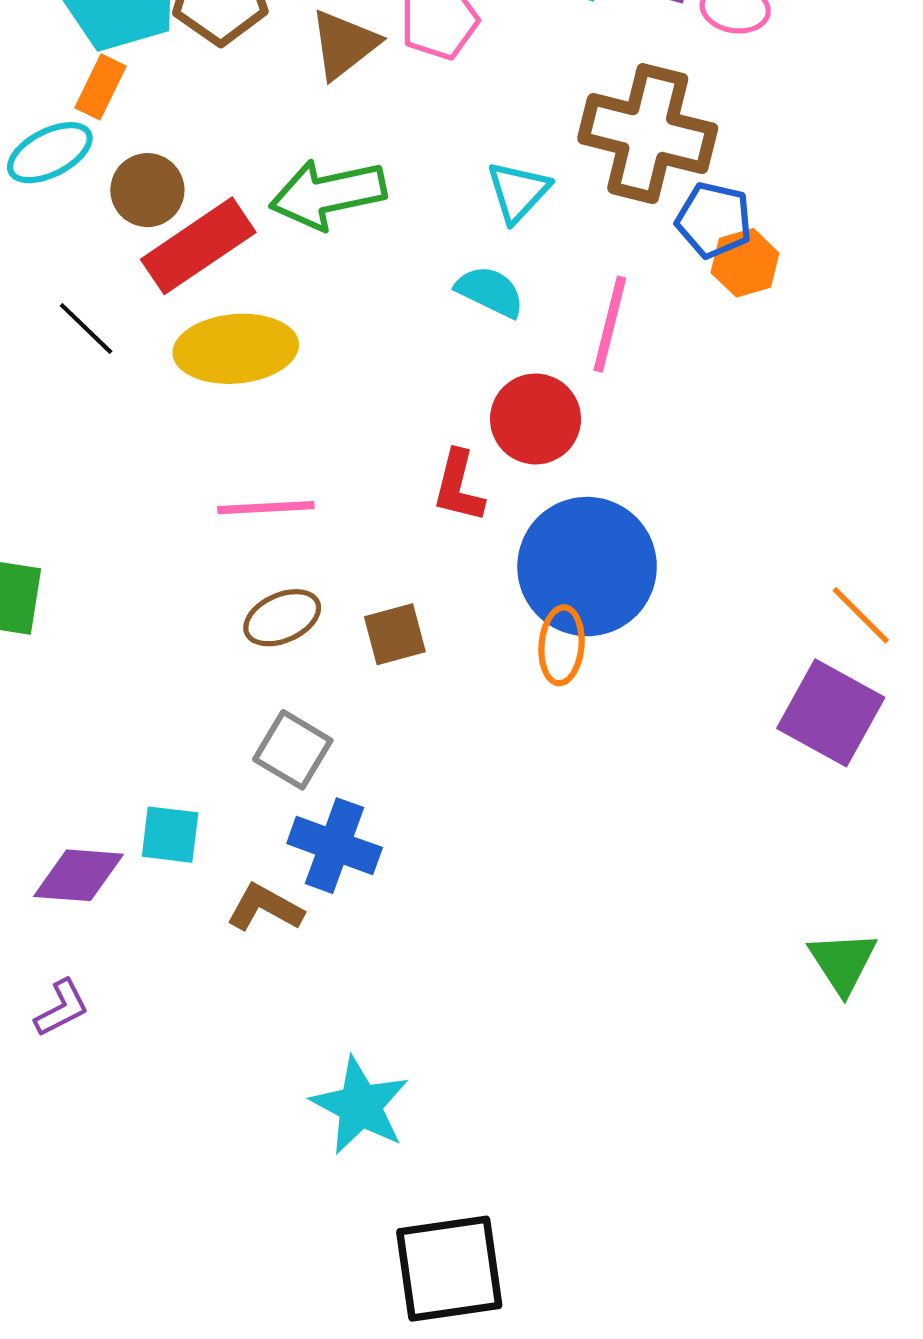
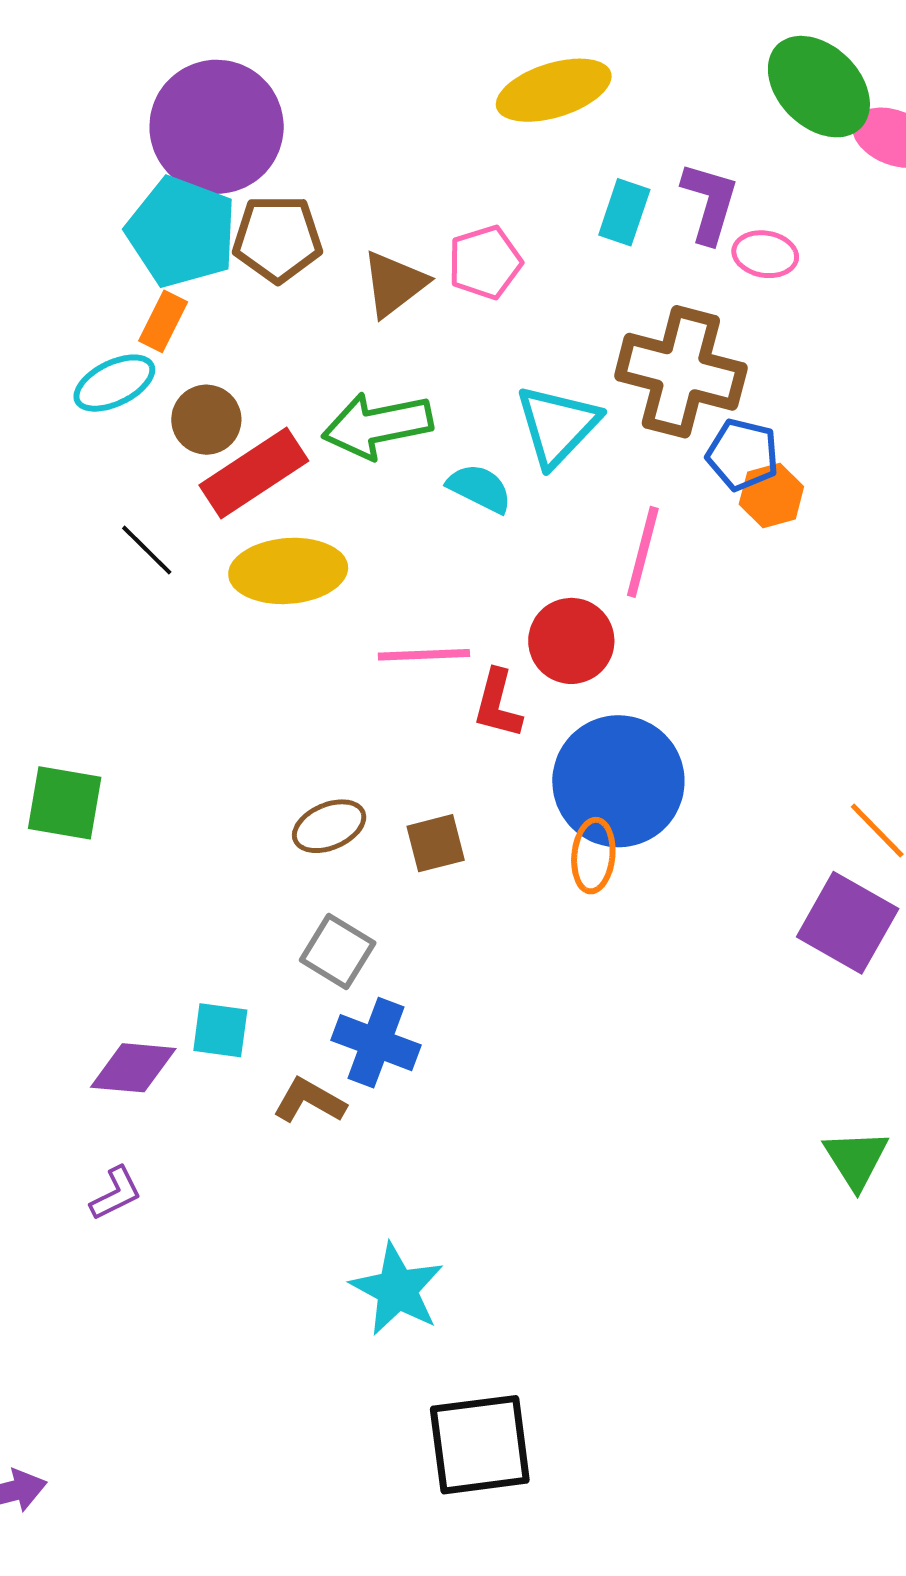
cyan triangle: (518, 192) -> (557, 425), size x1.4
cyan semicircle: (490, 292) -> (480, 488), moved
pink line: (266, 508) -> (424, 655), moved

